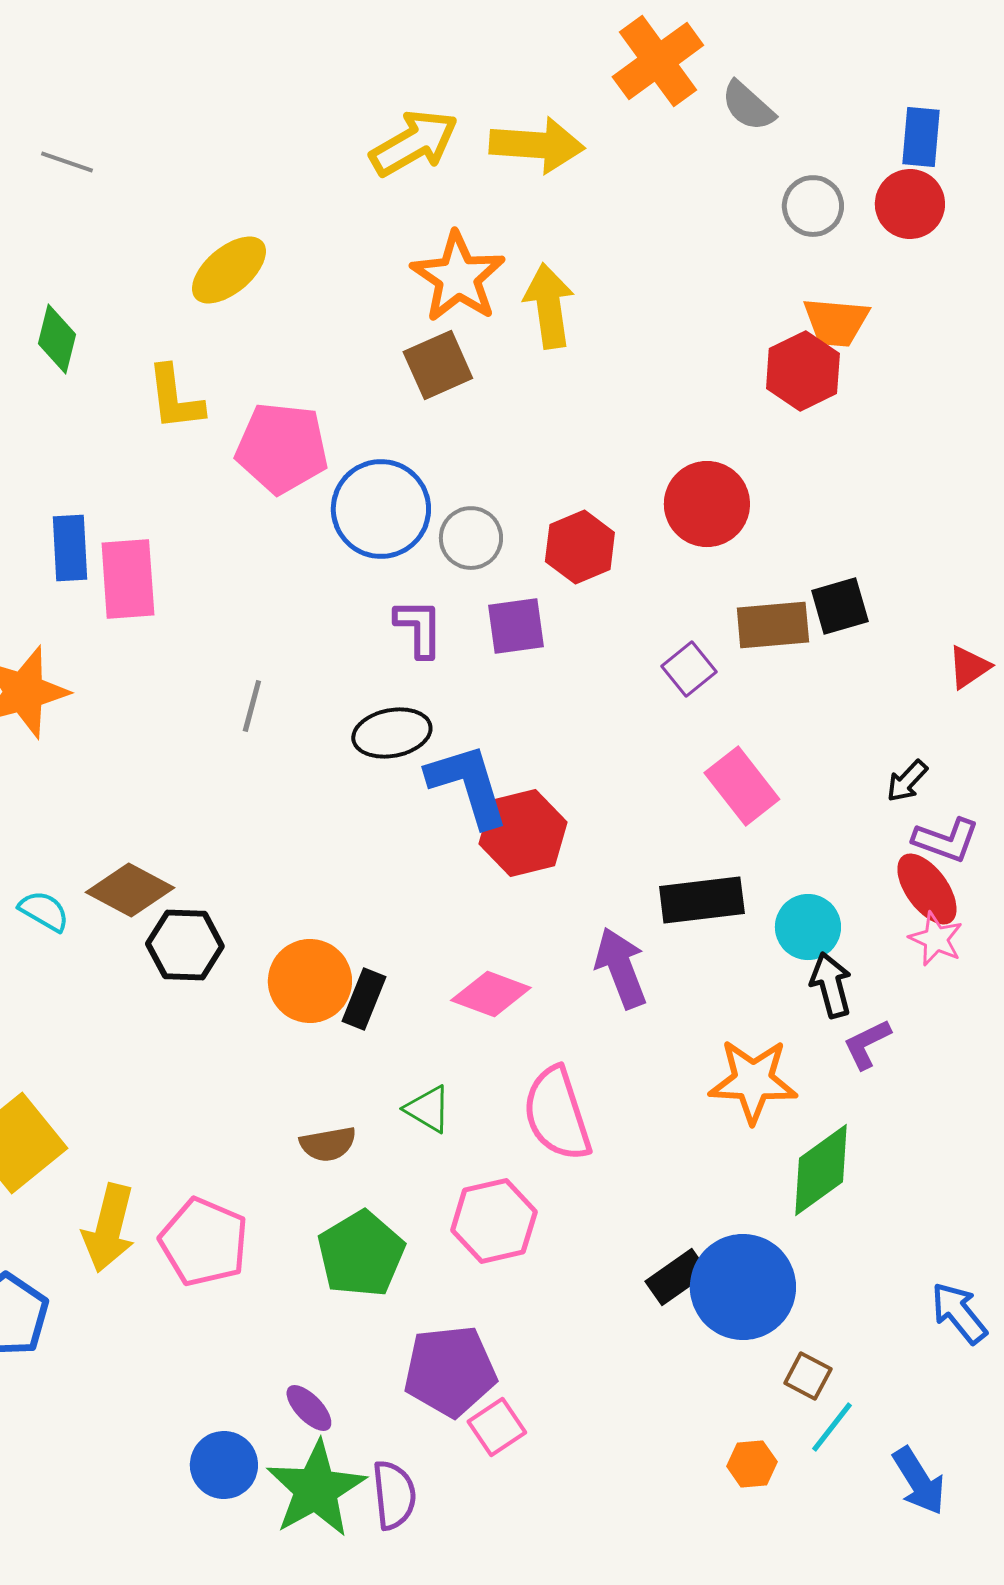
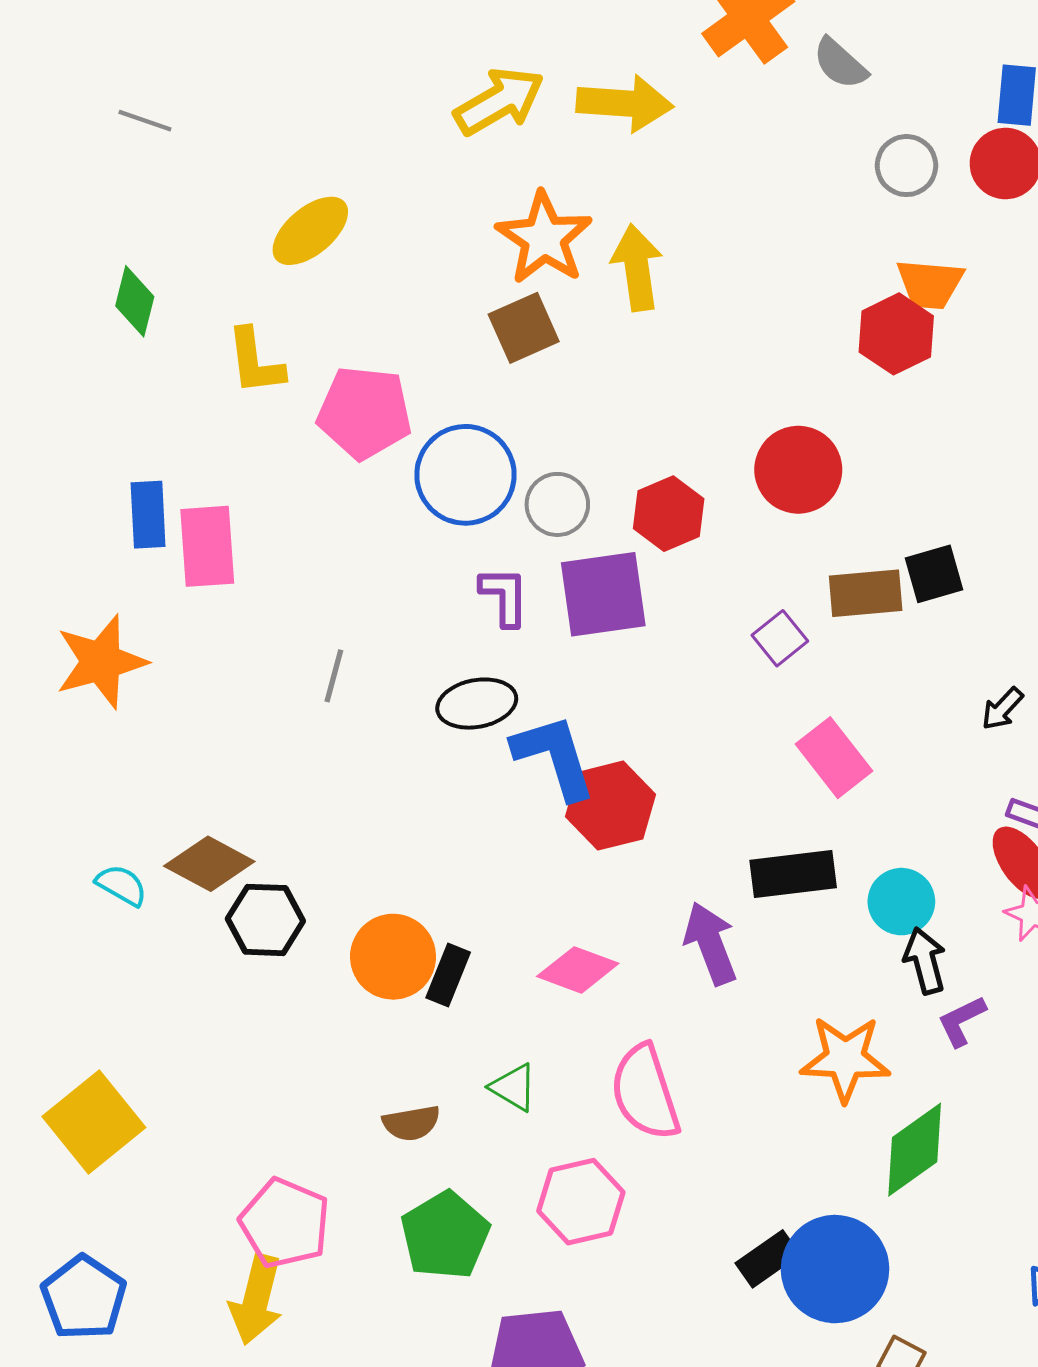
purple square: (516, 626) -> (603, 594), size x1.5
black arrow: (907, 781) -> (1002, 709), moved
yellow arrow: (109, 1228) -> (256, 1300), moved

